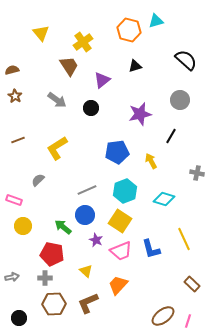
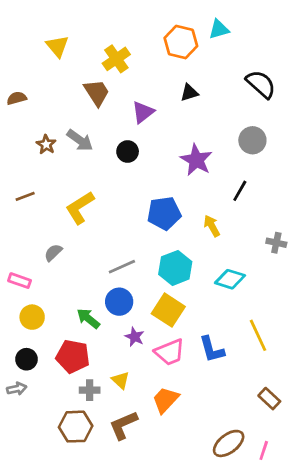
brown star: (15, 96) -> (46, 144), moved
purple star: (140, 114) -> (196, 160), turned -30
gray cross: (45, 278) -> (90, 390), moved
black circle: (19, 318) -> (27, 359), moved

